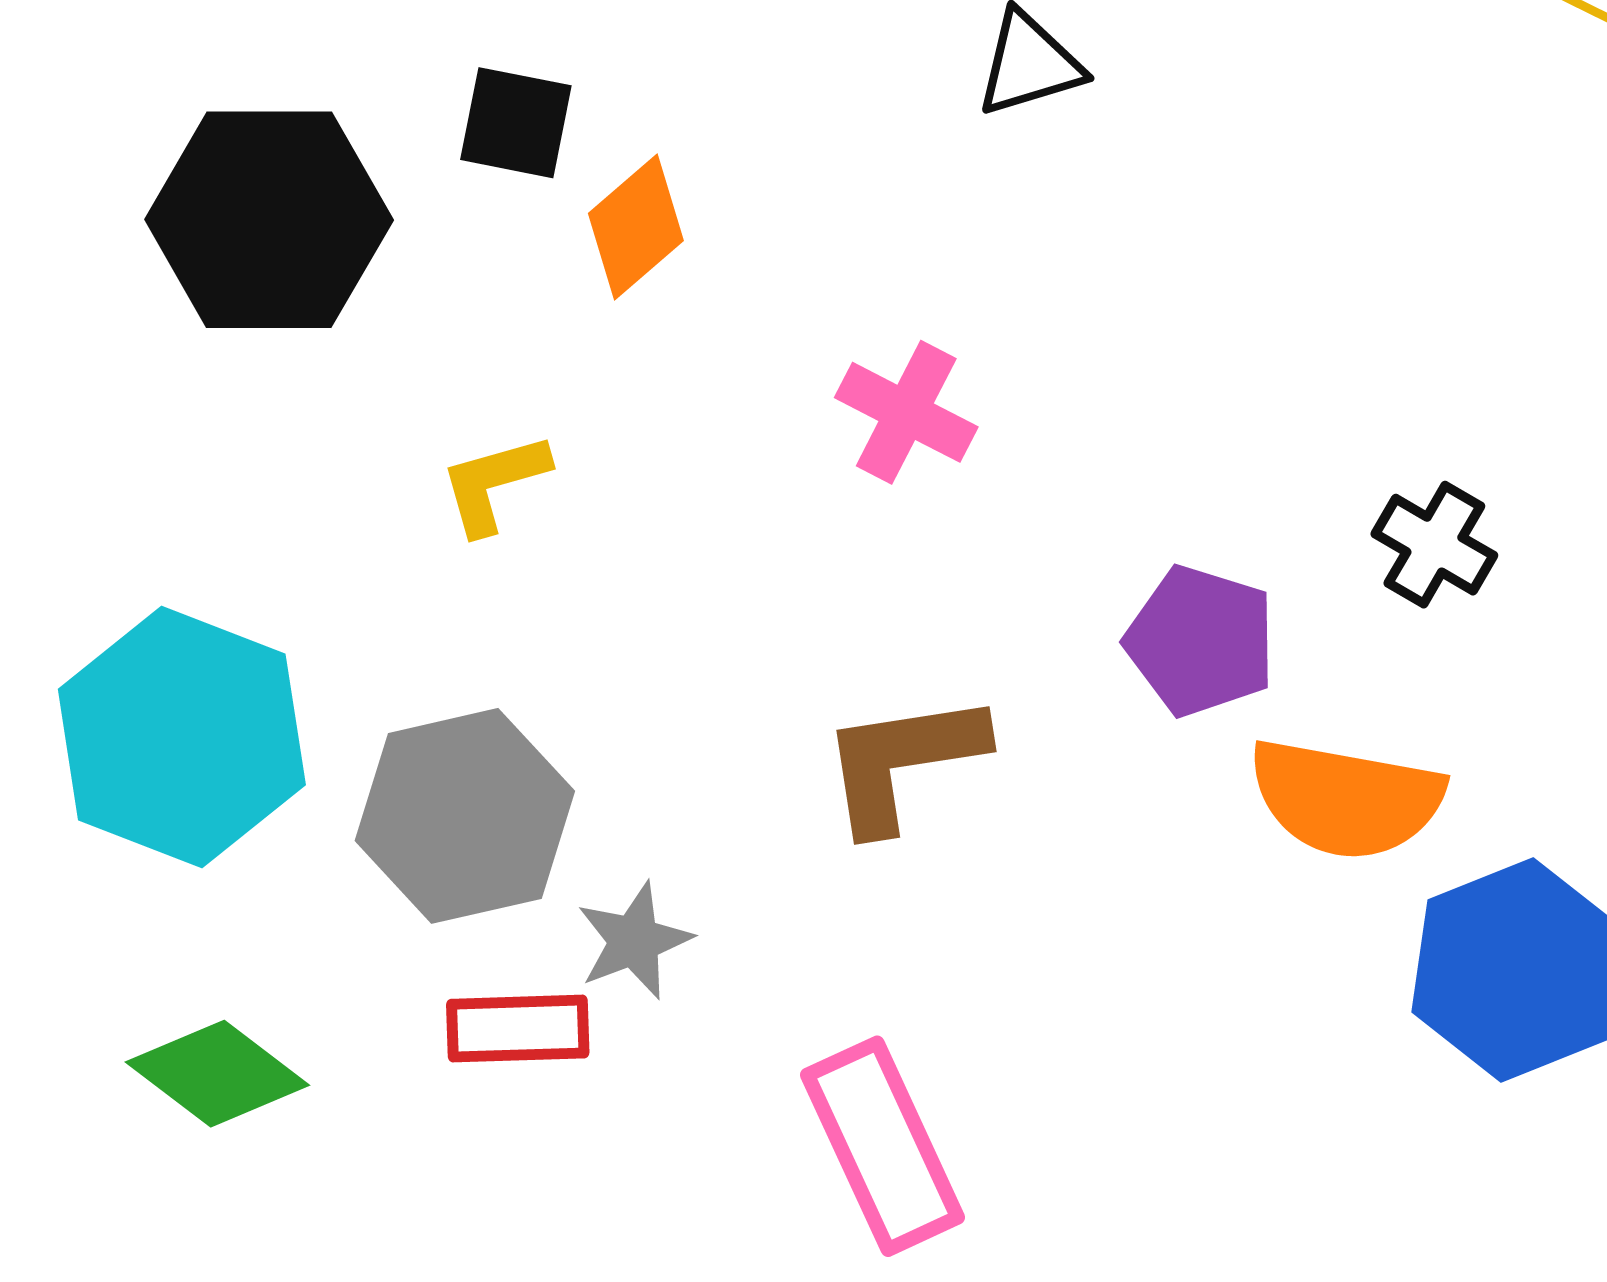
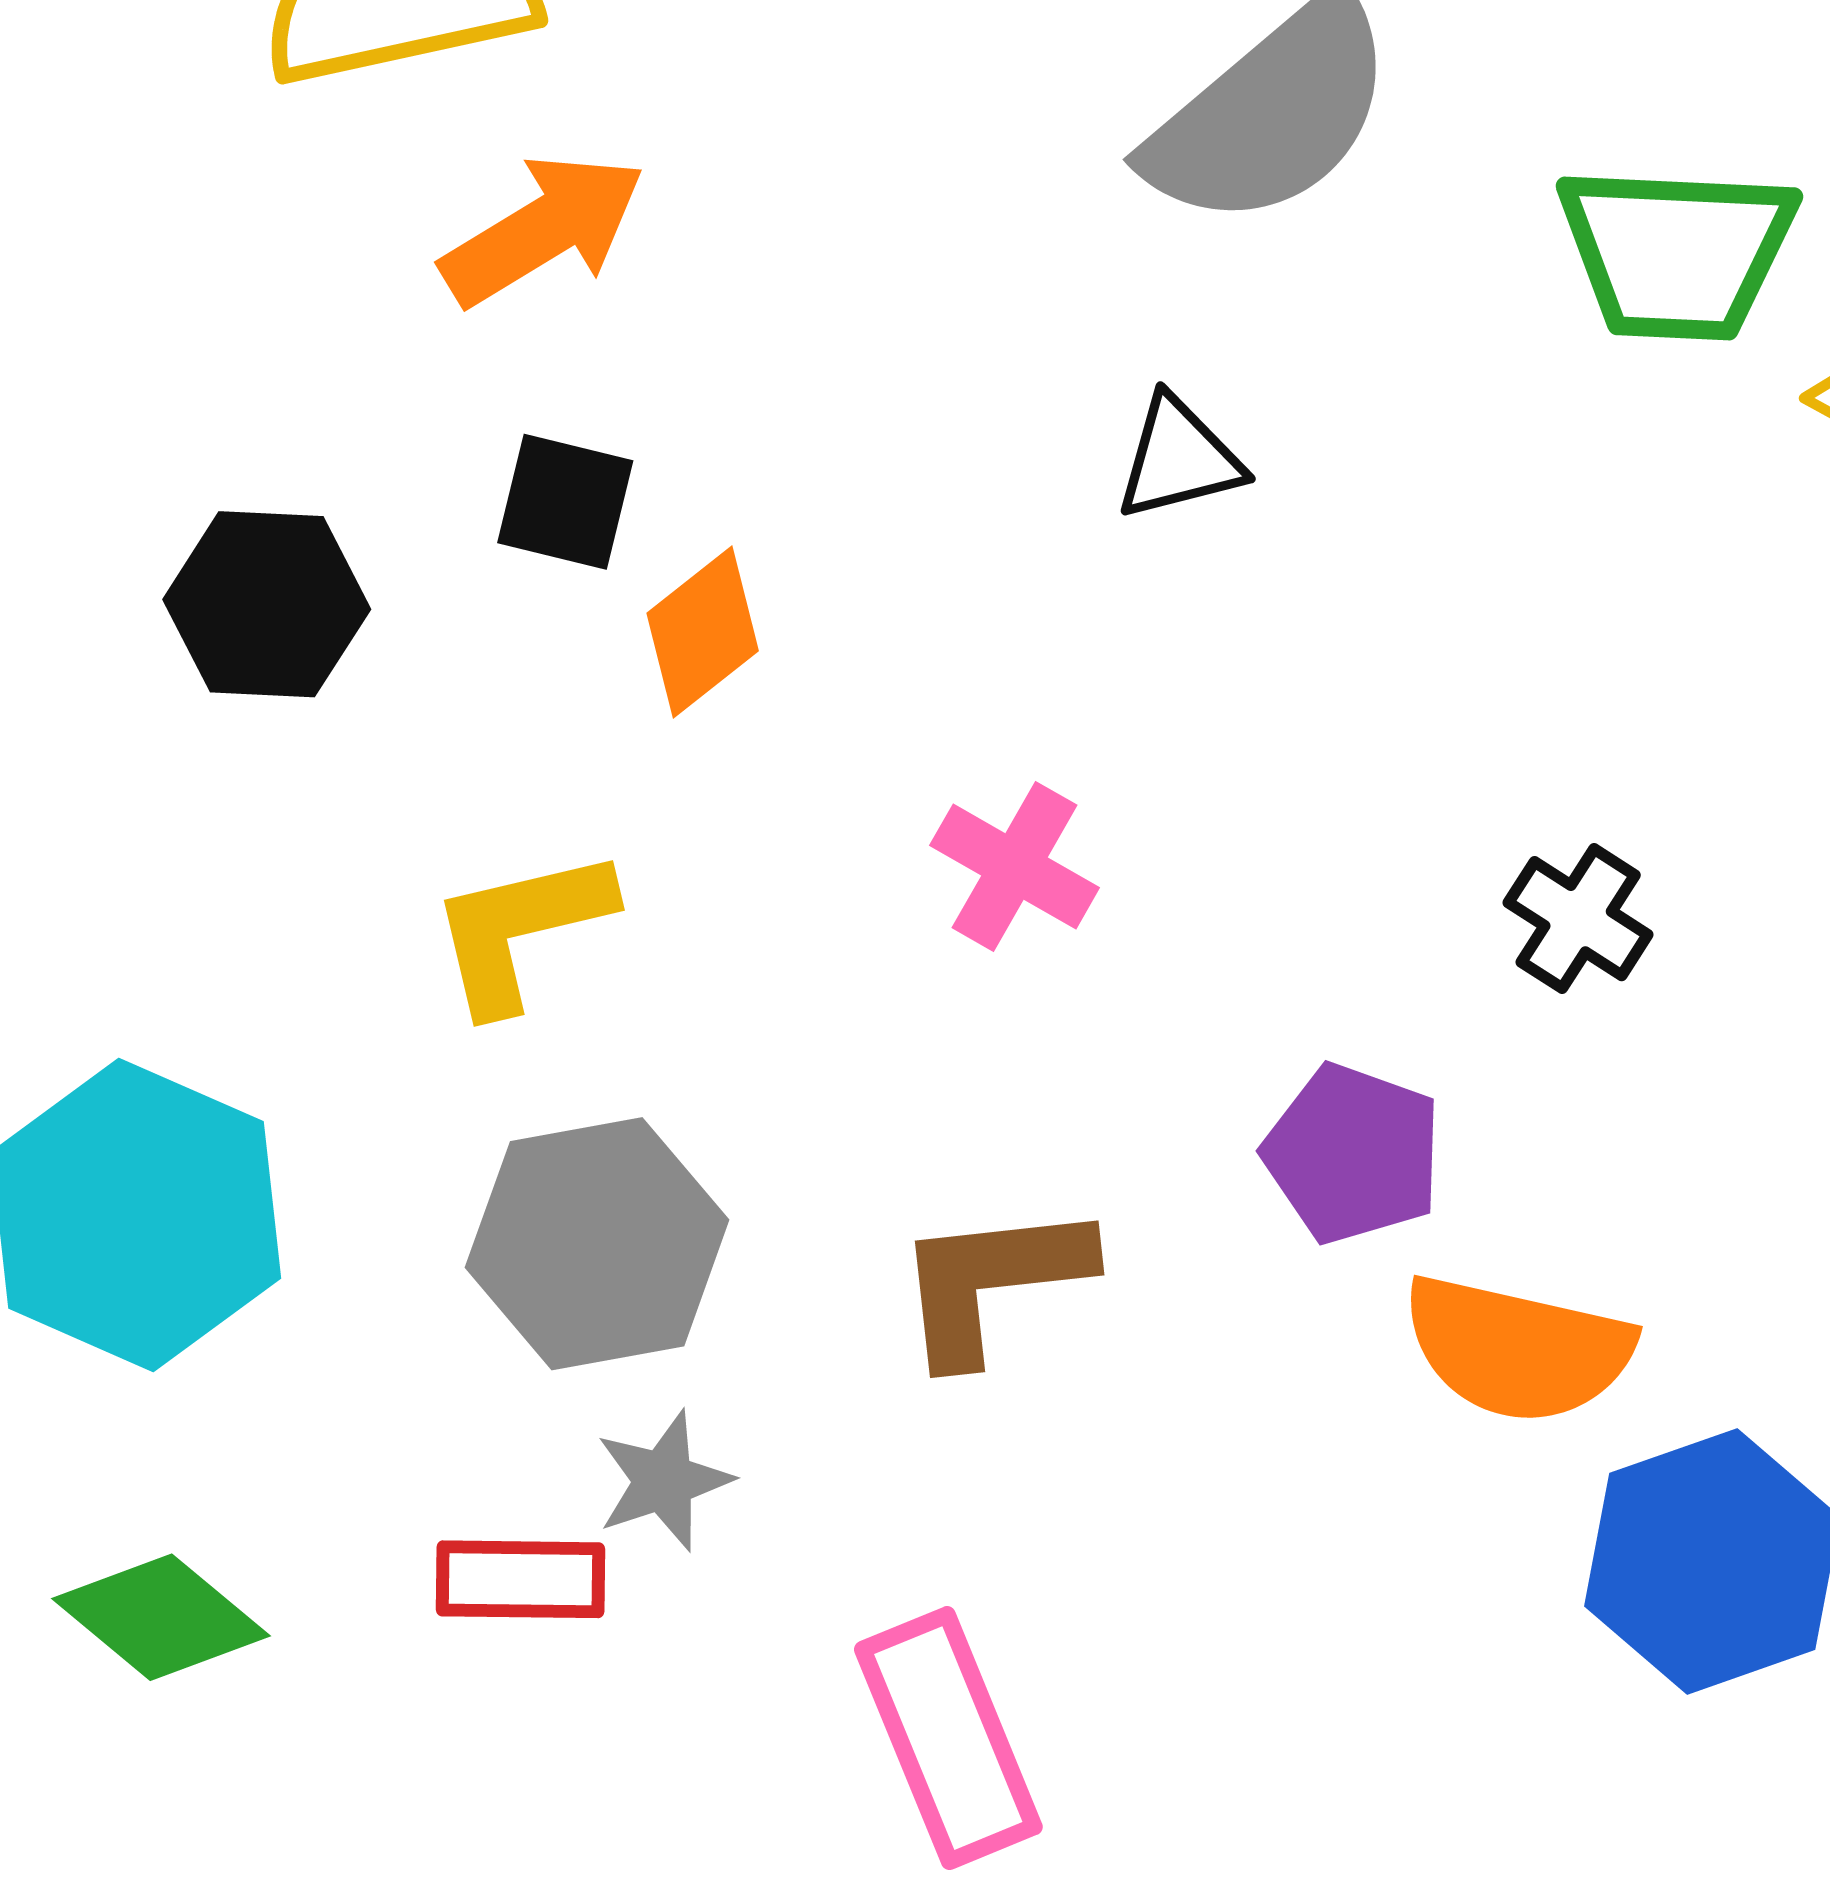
black hexagon: (269, 220) -> (267, 604), size x0.7
yellow L-shape: (494, 483) -> (521, 929), size x1.4
black cross: (1434, 545) -> (1578, 919), moved
gray hexagon: (465, 816) -> (597, 1244), moved

